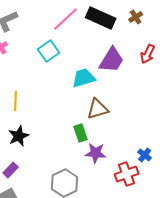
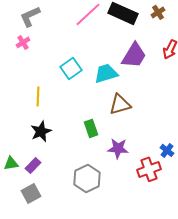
cyan square: (49, 51) -> (71, 68), moved
green rectangle: (81, 133) -> (91, 128), moved

